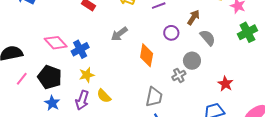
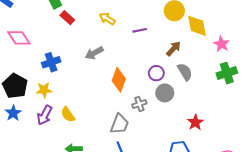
purple circle: (171, 33) -> (156, 73), moved
pink diamond: (56, 43) -> (19, 38), moved
yellow star: (87, 75) -> (44, 90), moved
gray cross: (179, 75) -> (139, 104), moved

